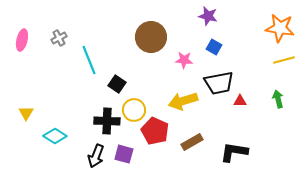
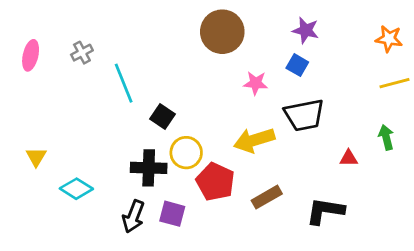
purple star: (208, 16) -> (306, 30), moved
orange star: (280, 28) -> (389, 39), size x0.7
brown circle: (151, 37) -> (222, 32), moved
red triangle: (240, 101) -> (349, 158), moved

